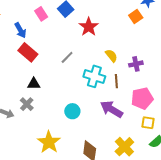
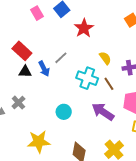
blue arrow: (20, 30) -> (44, 69), moved
brown line: (116, 81) -> (109, 84), turned -32
black triangle: (34, 84) -> (25, 72), moved
yellow star: (49, 142) -> (39, 142), turned 30

